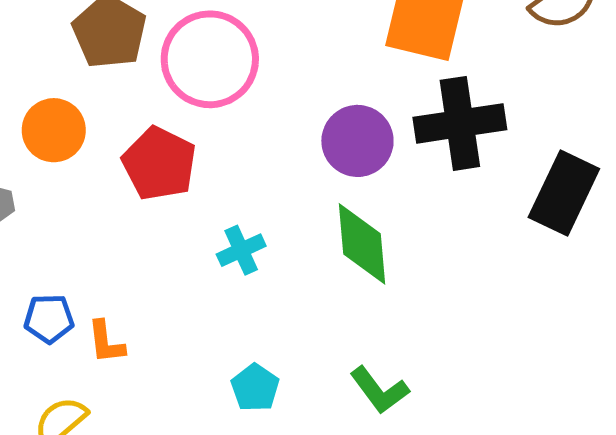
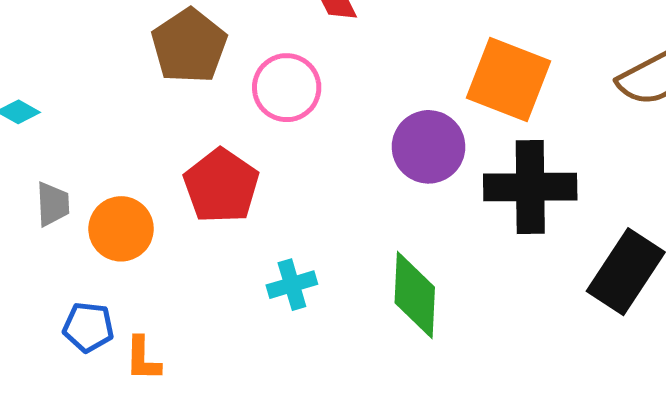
pink circle: (210, 59) -> (287, 88), size x0.7
orange circle: (54, 130) -> (121, 229), moved
purple circle: (357, 141) -> (429, 147), moved

